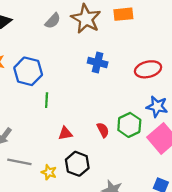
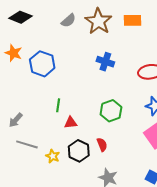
green line: (47, 100) -> (58, 105), moved
green hexagon: (129, 125) -> (111, 111), moved
red semicircle: (103, 130) -> (102, 145), moved

